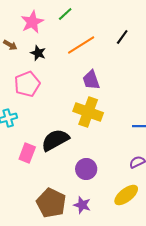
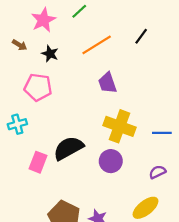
pink pentagon: (27, 84) -> (38, 87), turned 30
yellow cross: (88, 112) -> (119, 126), moved
purple circle: (86, 169) -> (111, 161), moved

